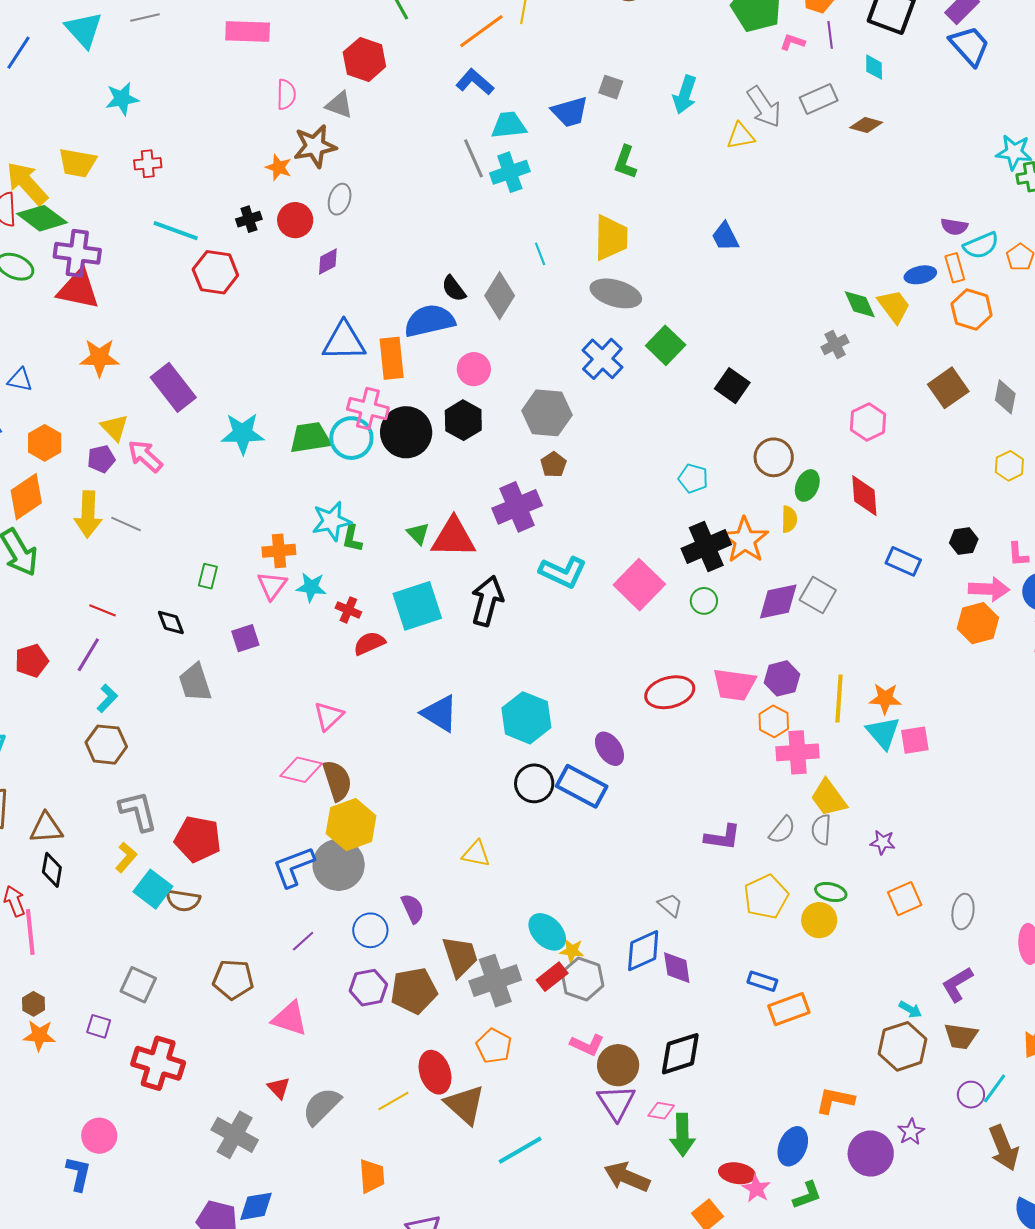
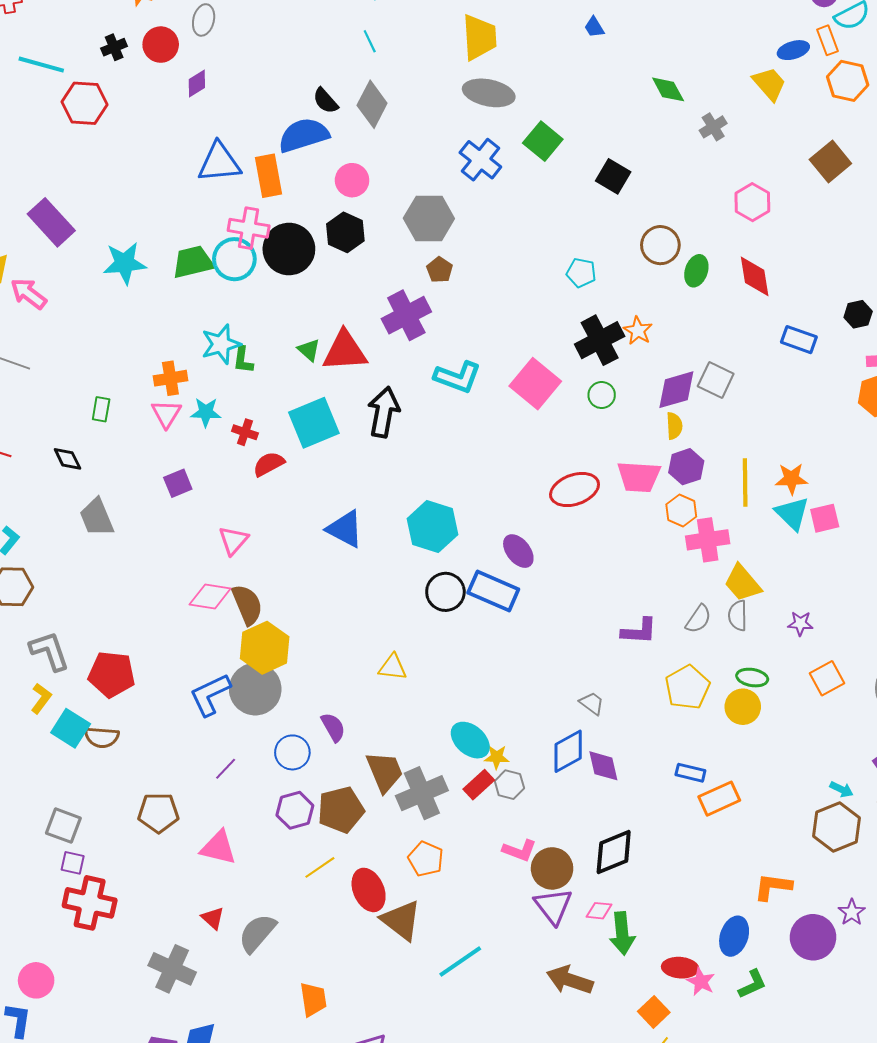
blue trapezoid: (725, 237) -> (594, 27), size x0.7
cyan line: (540, 254) -> (370, 41), moved
green diamond: (860, 304) -> (668, 89), moved
yellow semicircle: (789, 519) -> (674, 426), moved
orange star: (745, 540) -> (638, 331), size x0.6
purple square: (245, 638) -> (178, 483), moved
gray hexagon: (582, 979) -> (509, 785), size x0.7
purple square: (99, 1026) -> (73, 863), moved
yellow line: (393, 1101) -> (320, 867), moved

